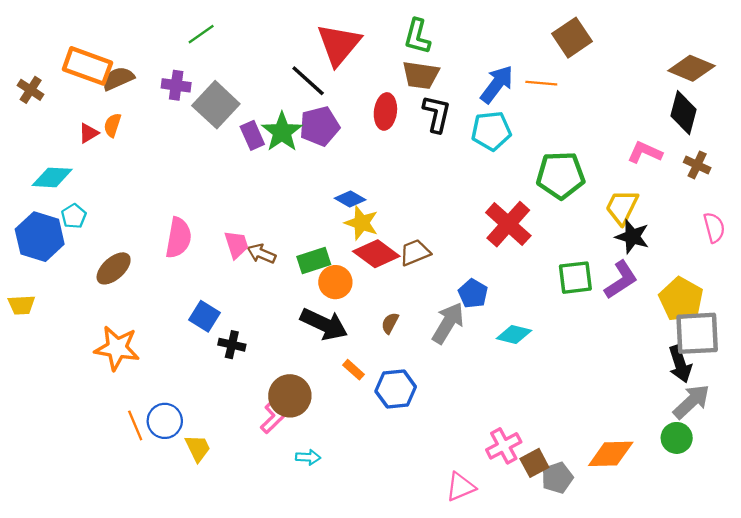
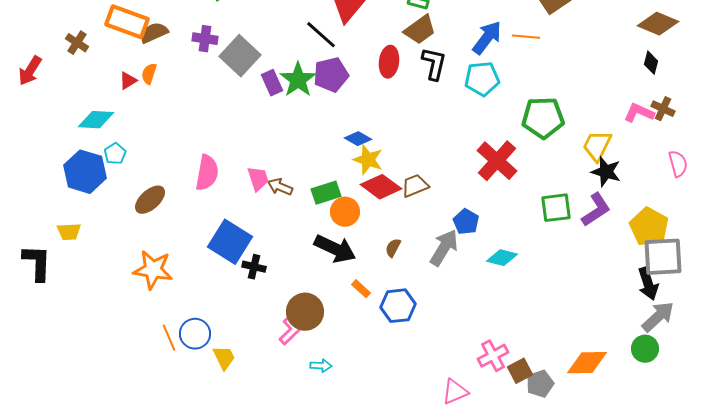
brown trapezoid: (421, 75) -> (420, 30), turned -44
black diamond: (683, 113) -> (651, 63), size x0.6
pink L-shape: (645, 152) -> (639, 113), moved
blue square: (205, 316) -> (230, 242), size x1.6

